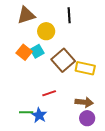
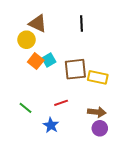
brown triangle: (26, 15) -> (38, 23), turned 42
yellow circle: (46, 31) -> (26, 40), moved
brown square: (63, 60) -> (75, 69), turned 35
green line: (26, 112) -> (25, 108), moved, turned 40

